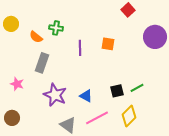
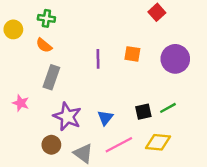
green cross: (56, 28) -> (46, 18), moved
purple circle: (155, 37) -> (175, 59), moved
blue triangle: (86, 96) -> (105, 118), turned 40
yellow diamond: (129, 116) -> (158, 142), turned 50
brown circle: (12, 118) -> (51, 145), moved

